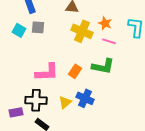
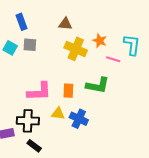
pink line: (109, 41) -> (113, 59), moved
orange rectangle: (75, 71) -> (68, 91), turned -32
yellow triangle: (65, 102) -> (58, 114), moved, turned 48

